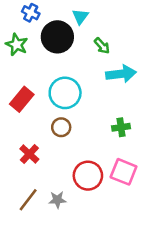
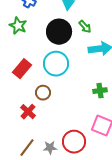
black circle: (57, 37) -> (59, 32), moved
brown circle: (61, 127) -> (43, 93), moved
red circle: (88, 176) -> (74, 142), moved

